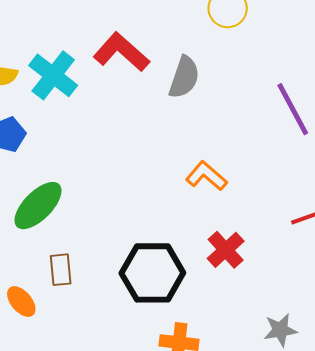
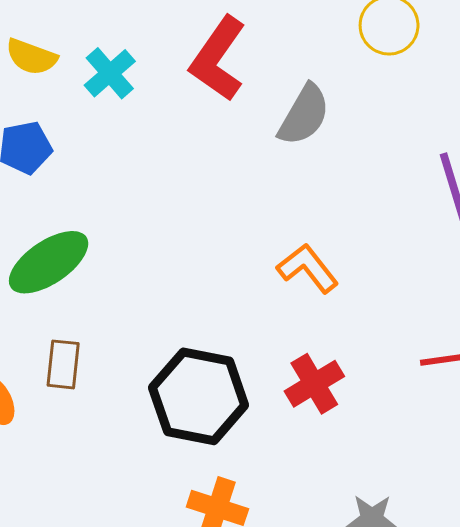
red L-shape: (121, 52) -> (218, 59), turned -108
cyan cross: (53, 75) -> (110, 73), size x0.7

